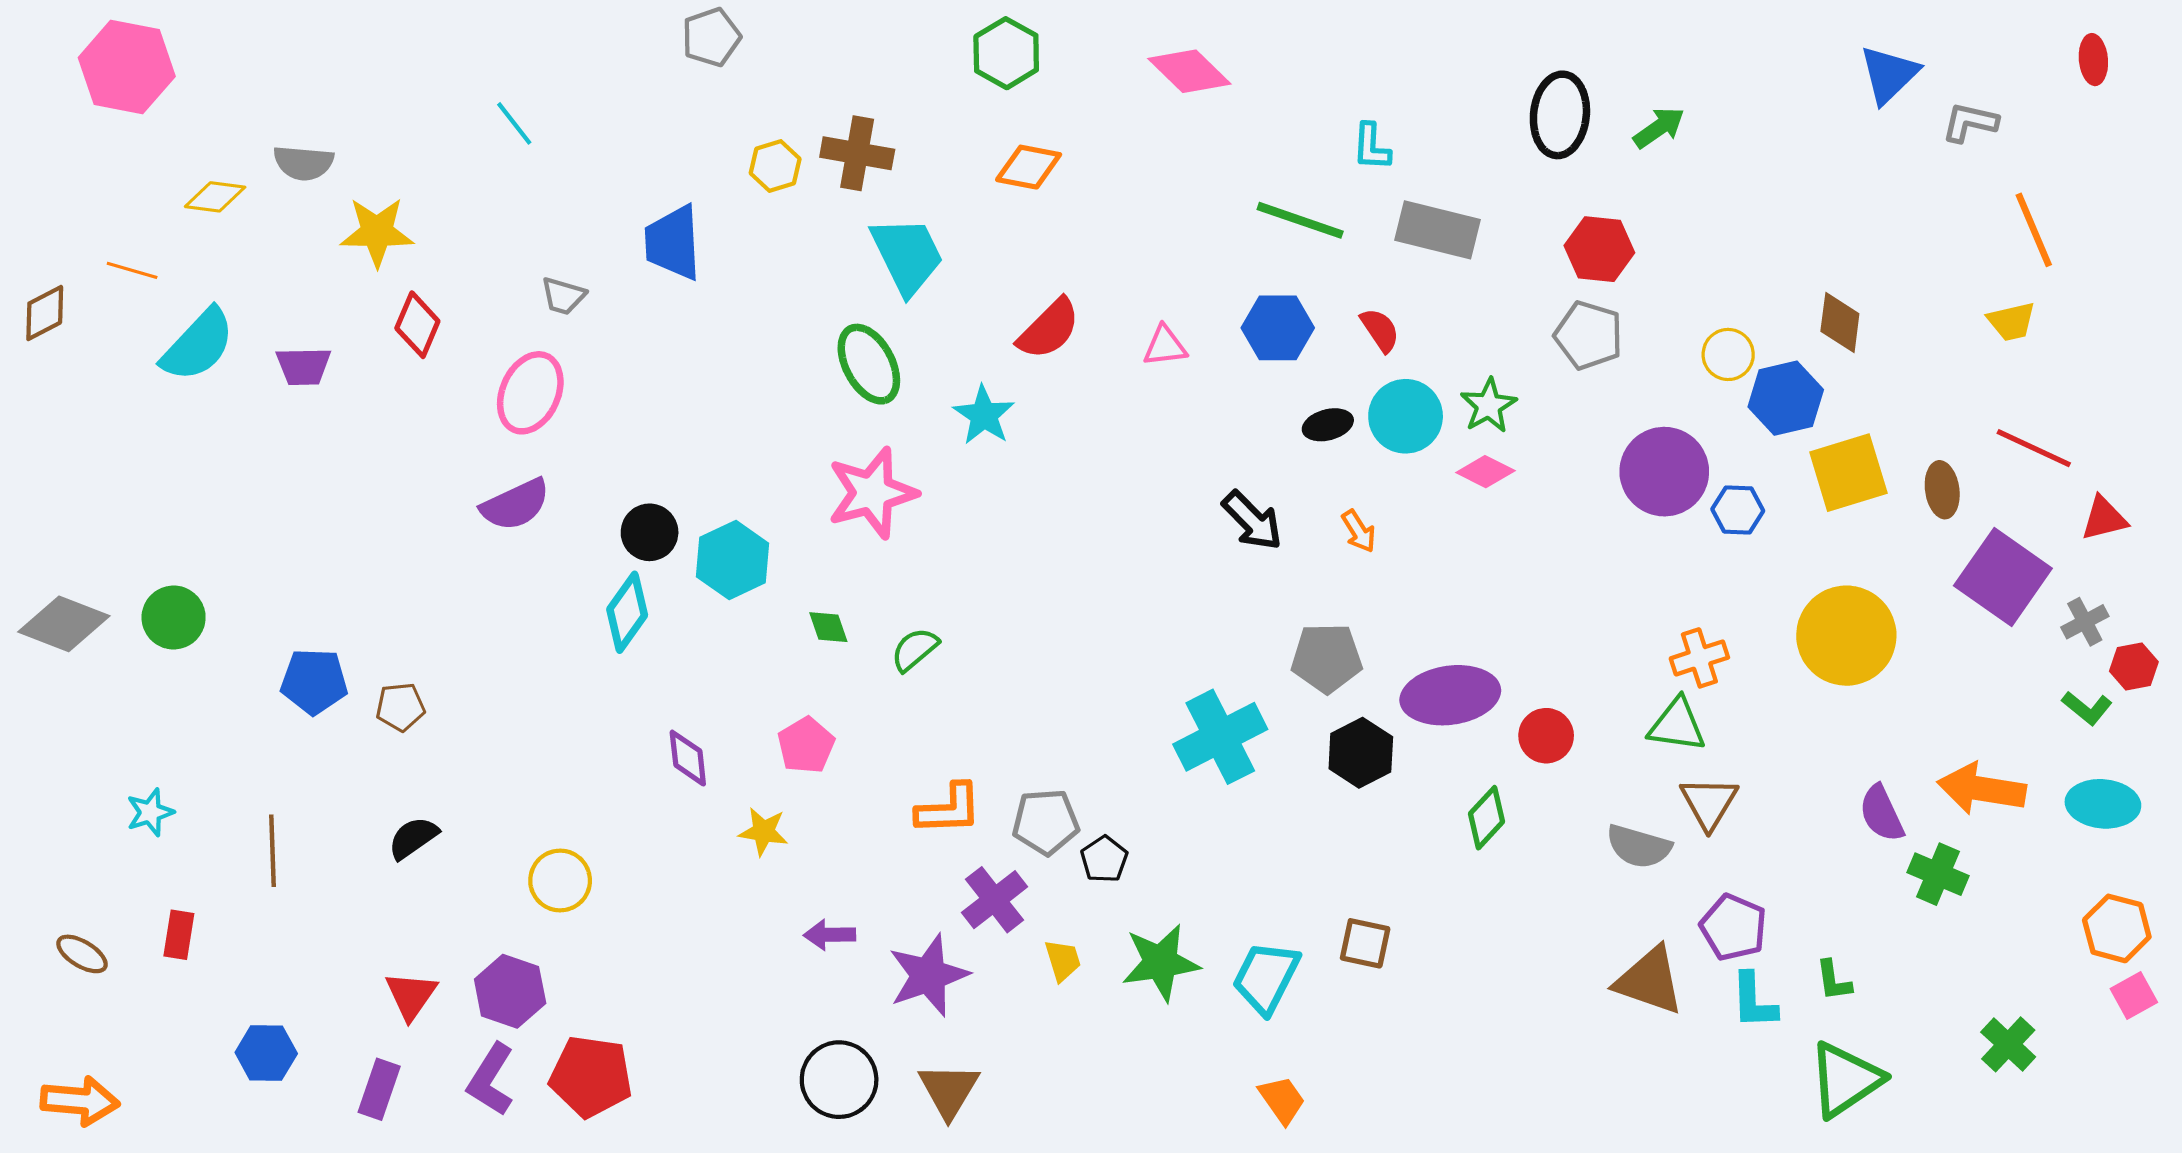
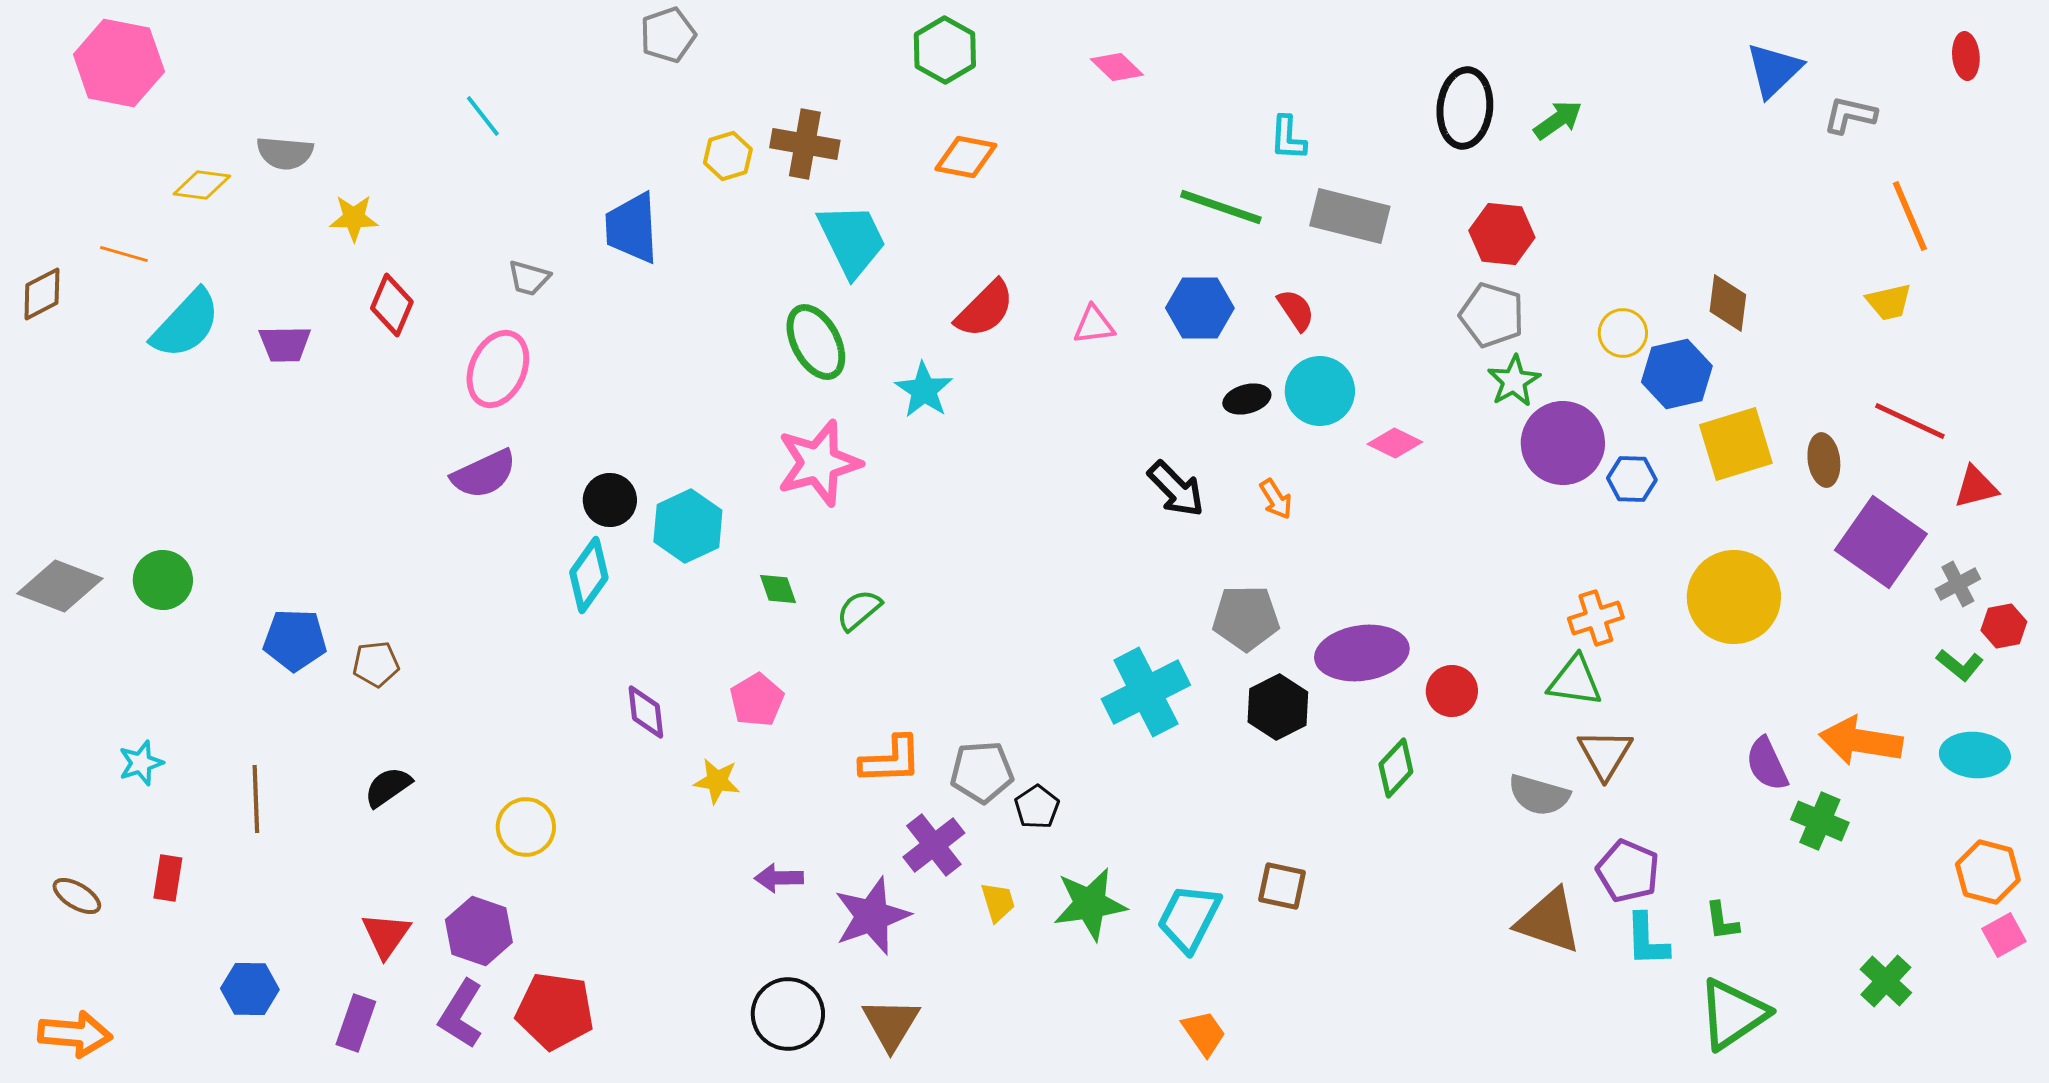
pink diamond: (1189, 71) -> (1117, 67), size x0.7
yellow star: (377, 232) -> (354, 218), size x0.7
green star: (1489, 406) -> (1514, 381), moved

